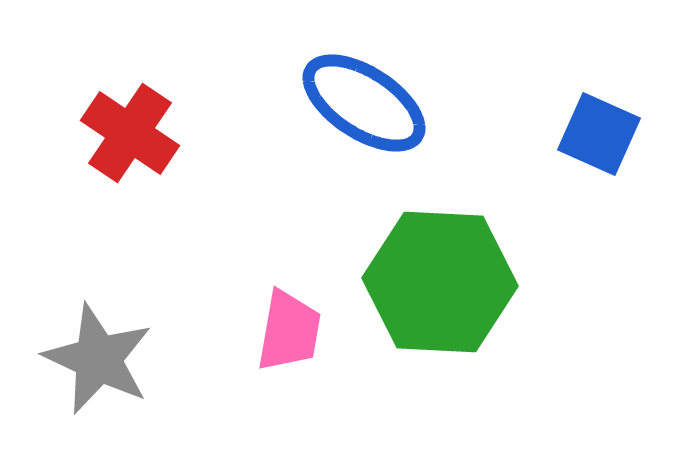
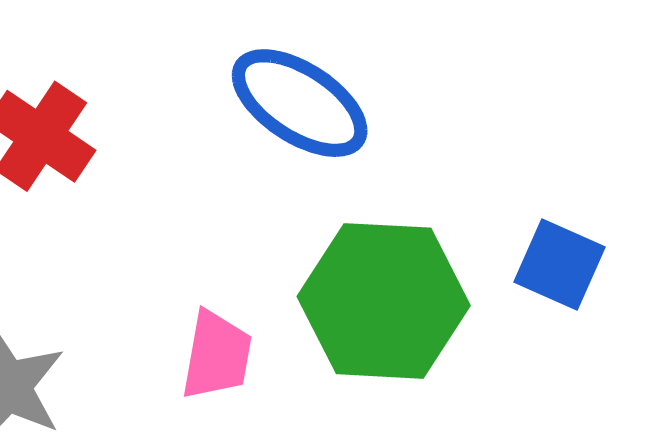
blue square: (599, 134) -> (559, 264), moved

